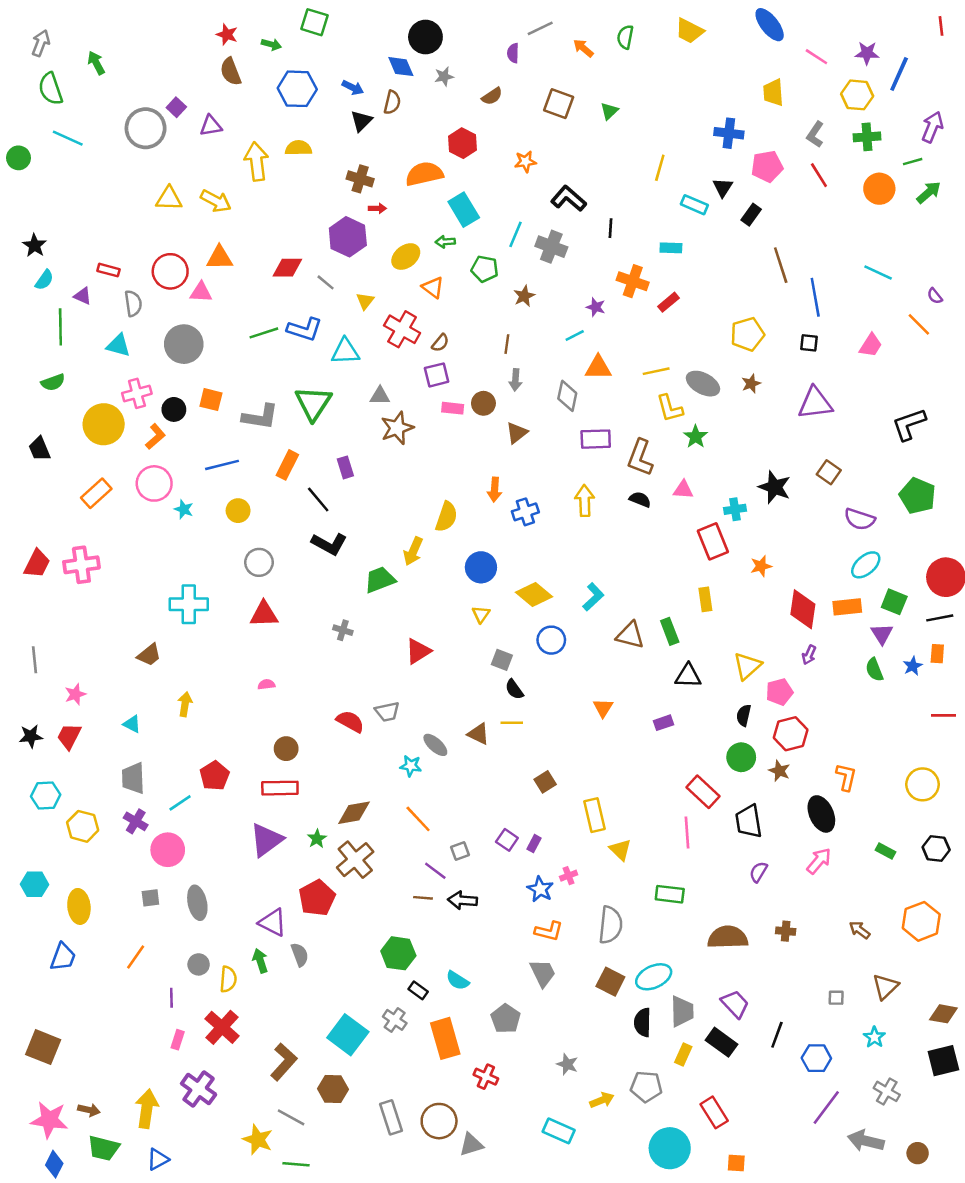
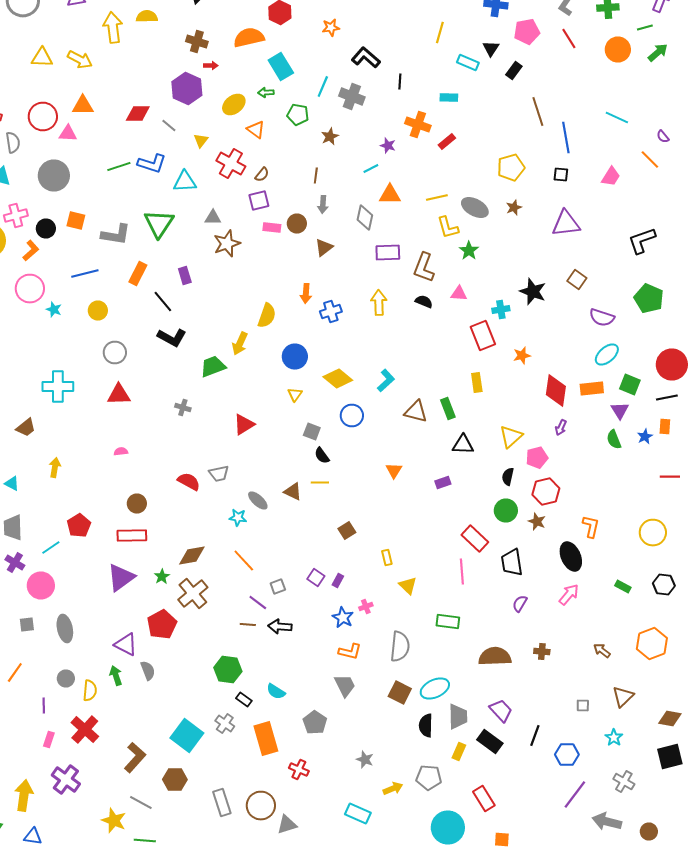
yellow rectangle: (594, 815) -> (387, 558), size x0.6
blue triangle: (158, 1159) -> (33, 836), turned 36

